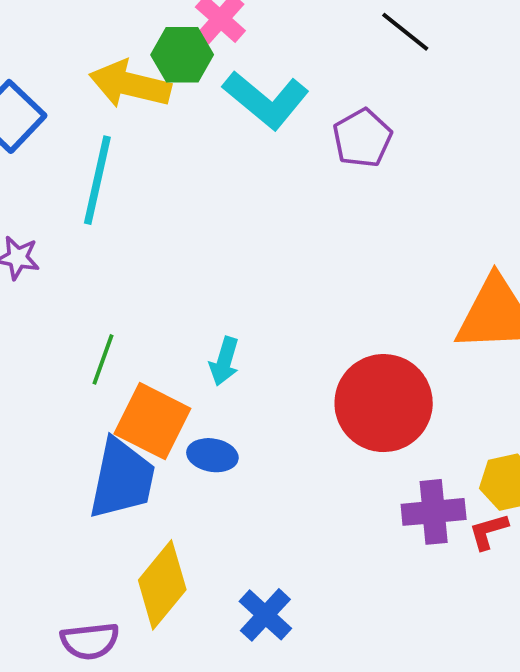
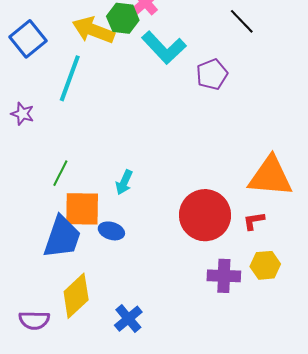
orange square: (152, 421) -> (82, 209), turned -33
red L-shape: (488, 531) -> (254, 221), moved

